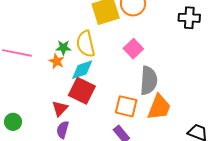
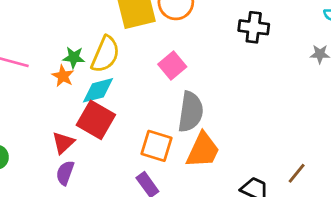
yellow semicircle: (86, 44) -> (105, 54), turned -148

